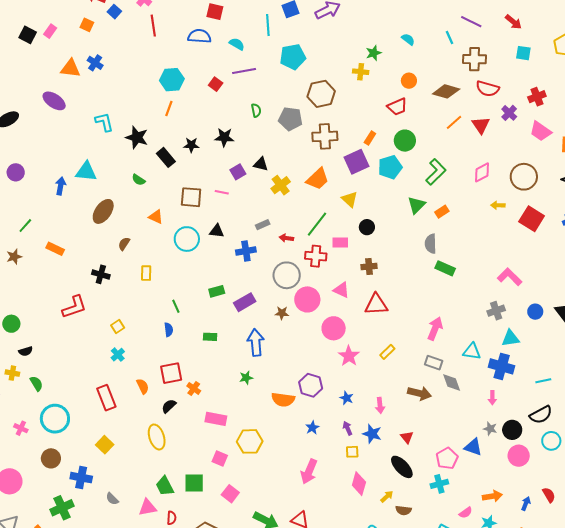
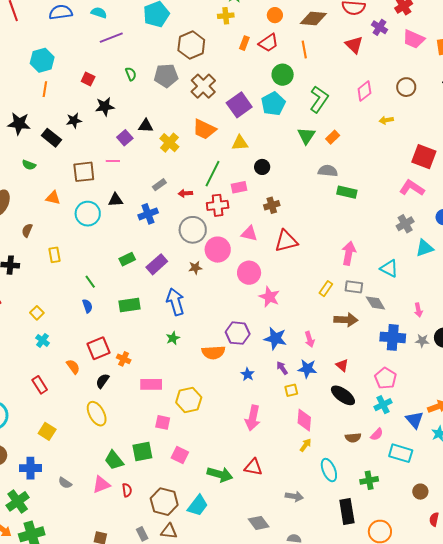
red square: (216, 84) -> (88, 79), moved
orange line: (454, 122) -> (304, 49), moved, turned -48
brown cross: (325, 136) -> (203, 86), turned -30
orange rectangle: (370, 138) -> (244, 43), moved
brown circle: (524, 177) -> (406, 87), size x0.7
orange trapezoid: (318, 179) -> (204, 129), turned 80
yellow triangle: (350, 199) -> (240, 143), turned -36
red square: (532, 219) -> (424, 157), moved
gray semicircle: (431, 244) -> (328, 171), turned 108
green rectangle: (210, 337) -> (130, 305), size x1.5
cyan triangle: (472, 351) -> (389, 268), turned 30
yellow rectangle: (387, 352) -> (326, 289), moved
blue cross: (502, 366) -> (393, 337), moved
red rectangle: (106, 398) -> (40, 385), size x0.7
blue star: (347, 398) -> (275, 338), size x1.6
blue triangle: (473, 447) -> (415, 420), moved, turned 42
yellow arrow: (387, 497) -> (305, 445), moved
pink semicircle: (466, 513) -> (377, 434), moved

